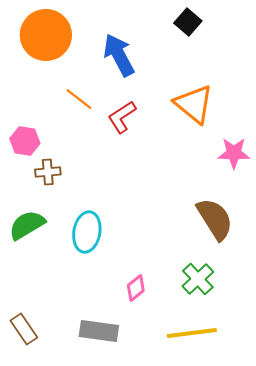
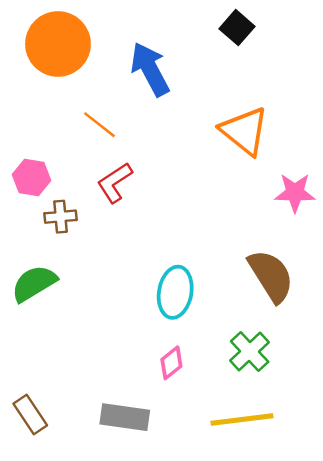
red L-shape: (122, 117) -> (115, 183), moved
cyan ellipse: (87, 232) -> (175, 292), moved

